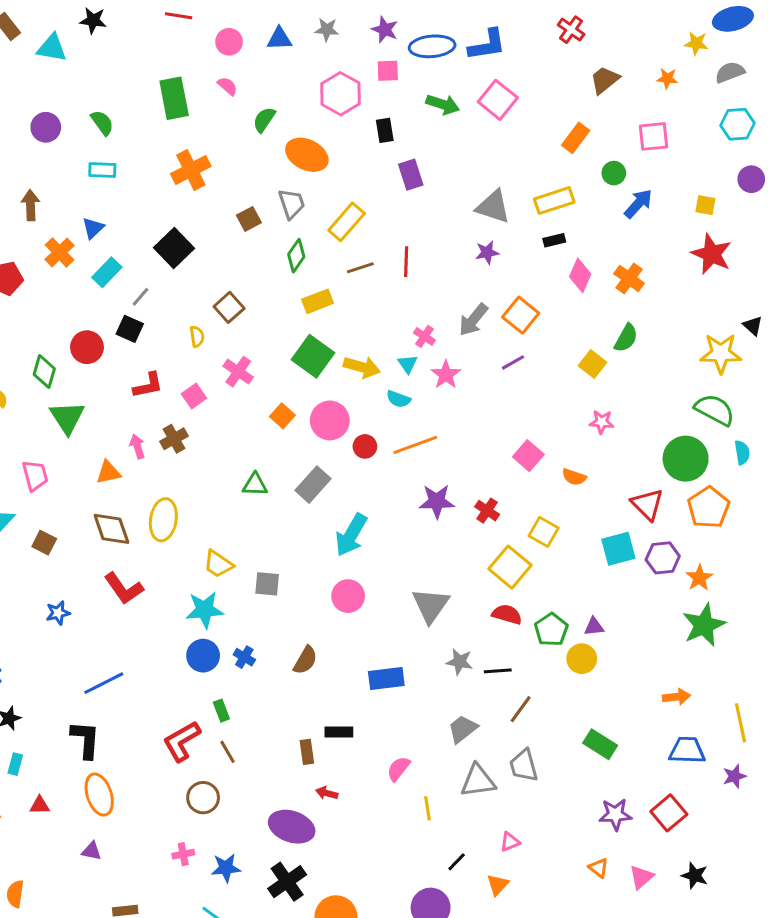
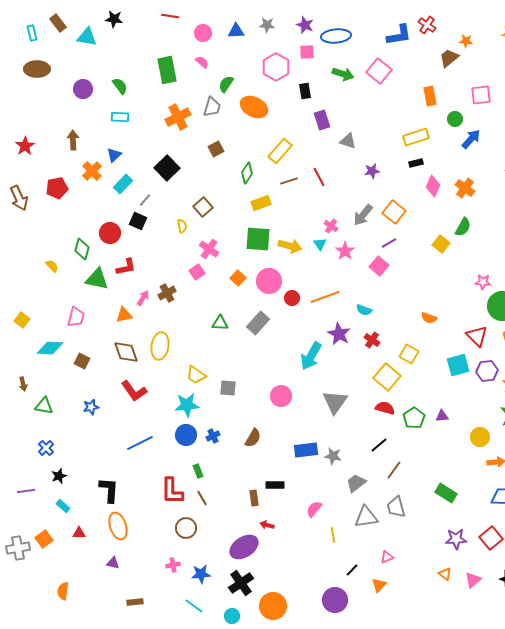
blue L-shape: (487, 45) -> (399, 35), moved
orange star: (667, 78) -> (466, 41), moved
orange rectangle: (576, 138) -> (430, 96), turned -48
gray trapezoid: (292, 204) -> (212, 107), moved, turned 35
gray triangle: (493, 207) -> (348, 141), moved, size x0.7
red line: (406, 262) -> (319, 177), turned -30
green square: (313, 356) -> (258, 239), turned -32
red L-shape: (148, 385) -> (126, 267), moved
pink square: (194, 396) -> (197, 272), moved
cyan semicircle: (399, 399) -> (364, 310), moved
green triangle: (67, 417) -> (97, 279), turned -45
pink star: (602, 422) -> (483, 282), moved
pink arrow: (137, 446) -> (143, 298), turned 49
pink square: (528, 456) -> (379, 266), moved
pink trapezoid: (35, 475) -> (76, 317), turned 30
purple star: (437, 501) -> (339, 334), turned 30
cyan arrow: (351, 535) -> (311, 356), moved
blue cross: (244, 657) -> (213, 436), turned 32
yellow circle: (582, 659) -> (480, 437), moved
gray star: (460, 662) -> (333, 456), moved
black line: (498, 671) -> (379, 445), turned -36
blue line: (104, 683) -> (140, 443), moved
red L-shape: (182, 741) -> (172, 491), turned -60
cyan rectangle: (15, 764) -> (63, 506), turned -64
purple ellipse: (292, 827) -> (244, 547), turned -52

